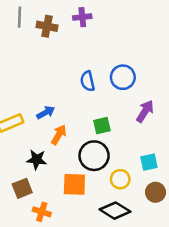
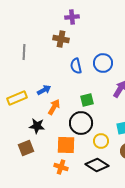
gray line: (20, 17) -> (24, 52), moved
brown cross: (47, 26) -> (61, 39), moved
orange cross: (42, 212) -> (61, 167), moved

